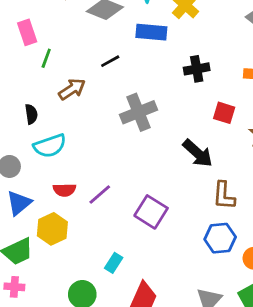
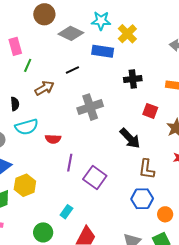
red semicircle: (64, 190) -> (53, 139), moved
purple line: (100, 194) -> (70, 163), moved, turned -42

